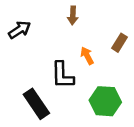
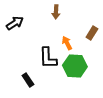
green hexagon: (105, 101) -> (75, 66), moved
black rectangle: (36, 104) -> (28, 80), size x0.6

